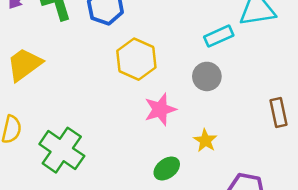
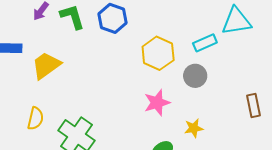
yellow hexagon: (136, 59) -> (158, 53), moved
yellow star: (205, 141) -> (194, 128), turned 30

